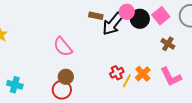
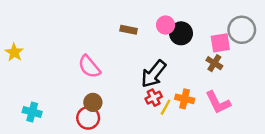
pink square: (161, 16) -> (220, 43), moved, turned 30
black arrow: (113, 24) -> (154, 74), moved
orange cross: (143, 74) -> (185, 99), turned -35

